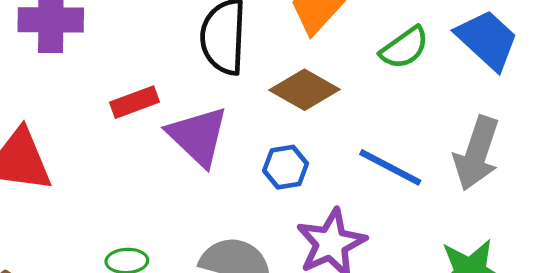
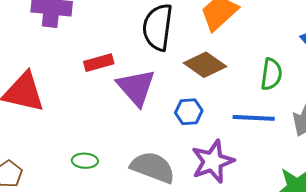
green semicircle: (404, 48) -> (271, 74), moved, turned -52
blue line: (390, 167) -> (254, 118), turned -30

